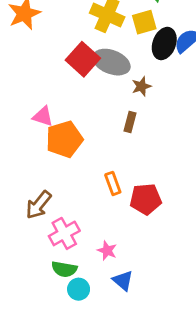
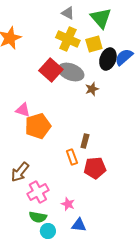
brown rectangle: (130, 122) -> (85, 141), moved
blue triangle: (123, 281) -> (79, 225), turned -35

